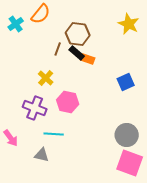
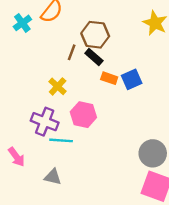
orange rectangle: (88, 59) -> (109, 78), moved
blue square: (126, 82) -> (132, 79), moved
cyan line: (54, 134) -> (61, 140), moved

